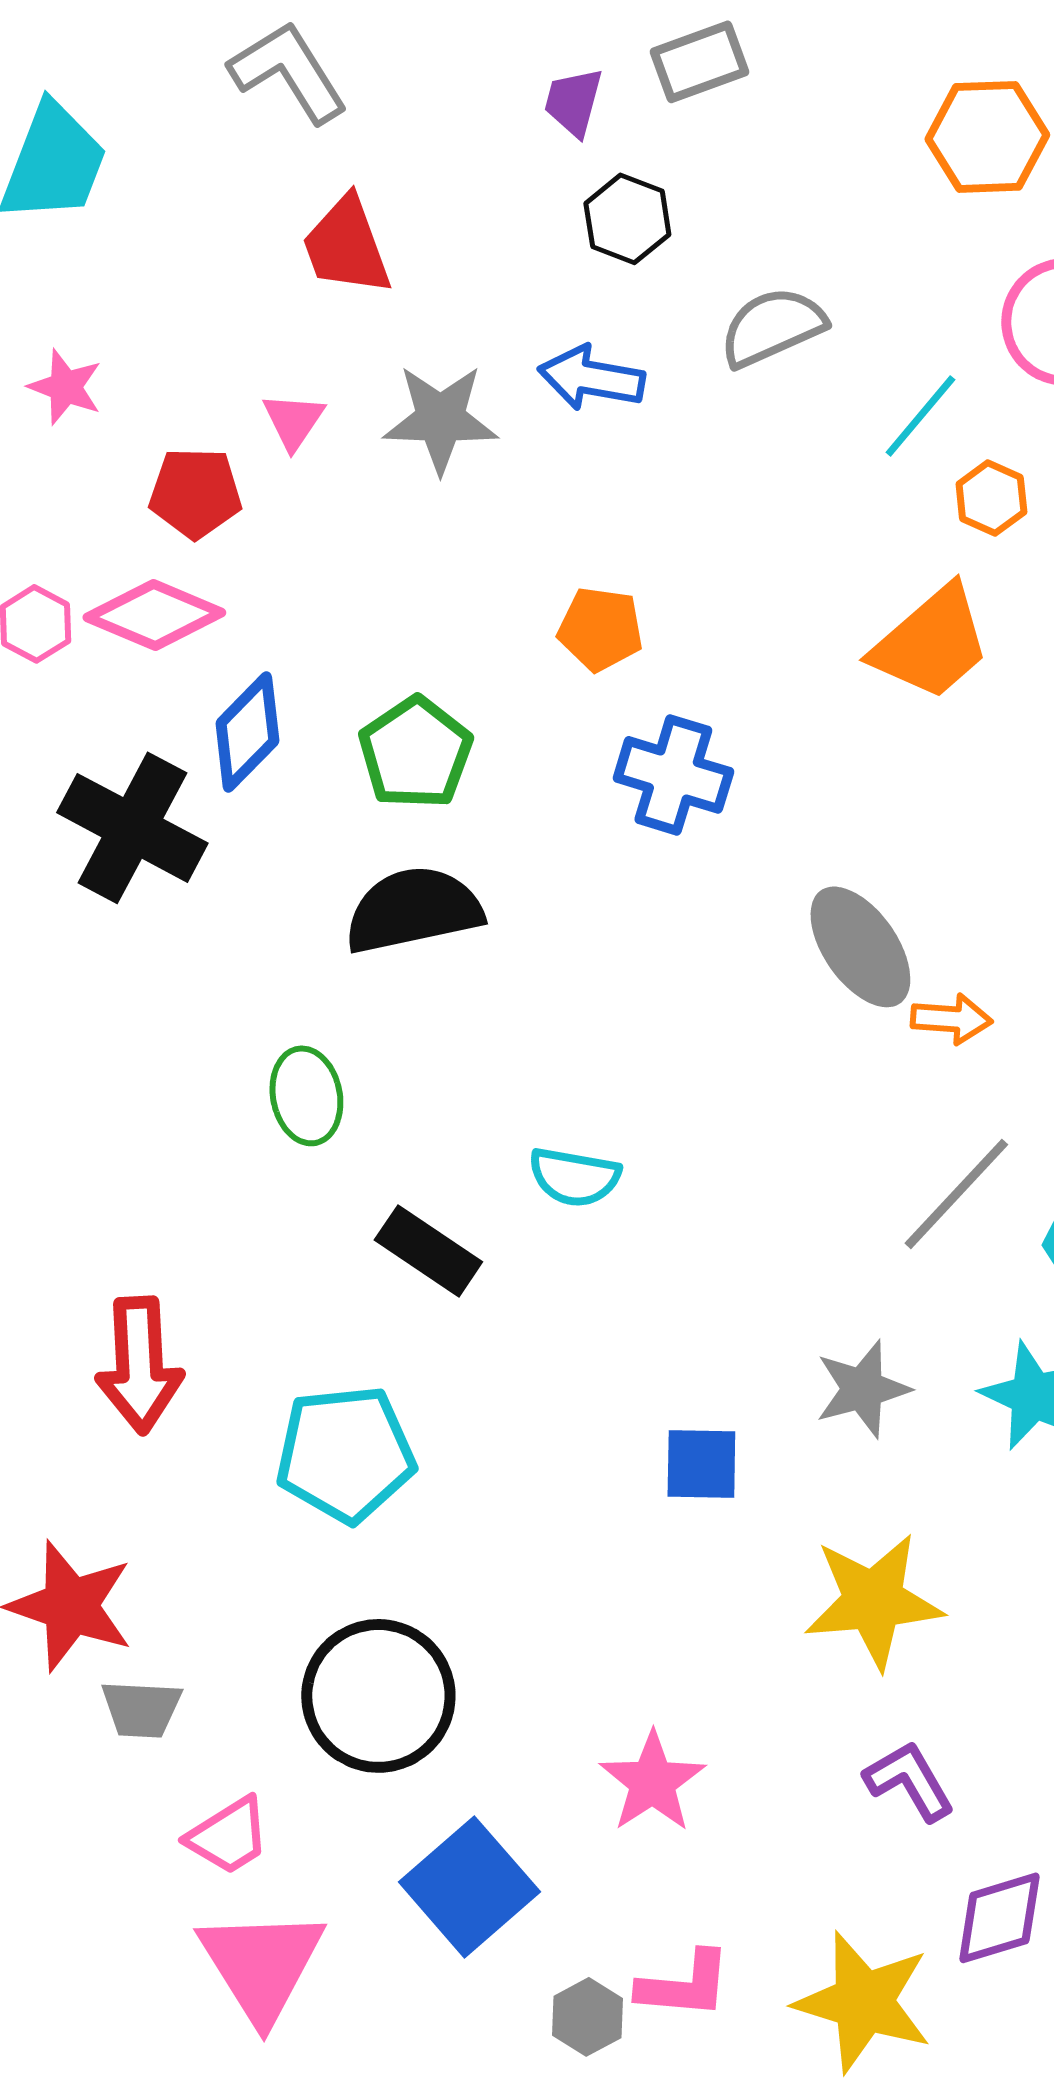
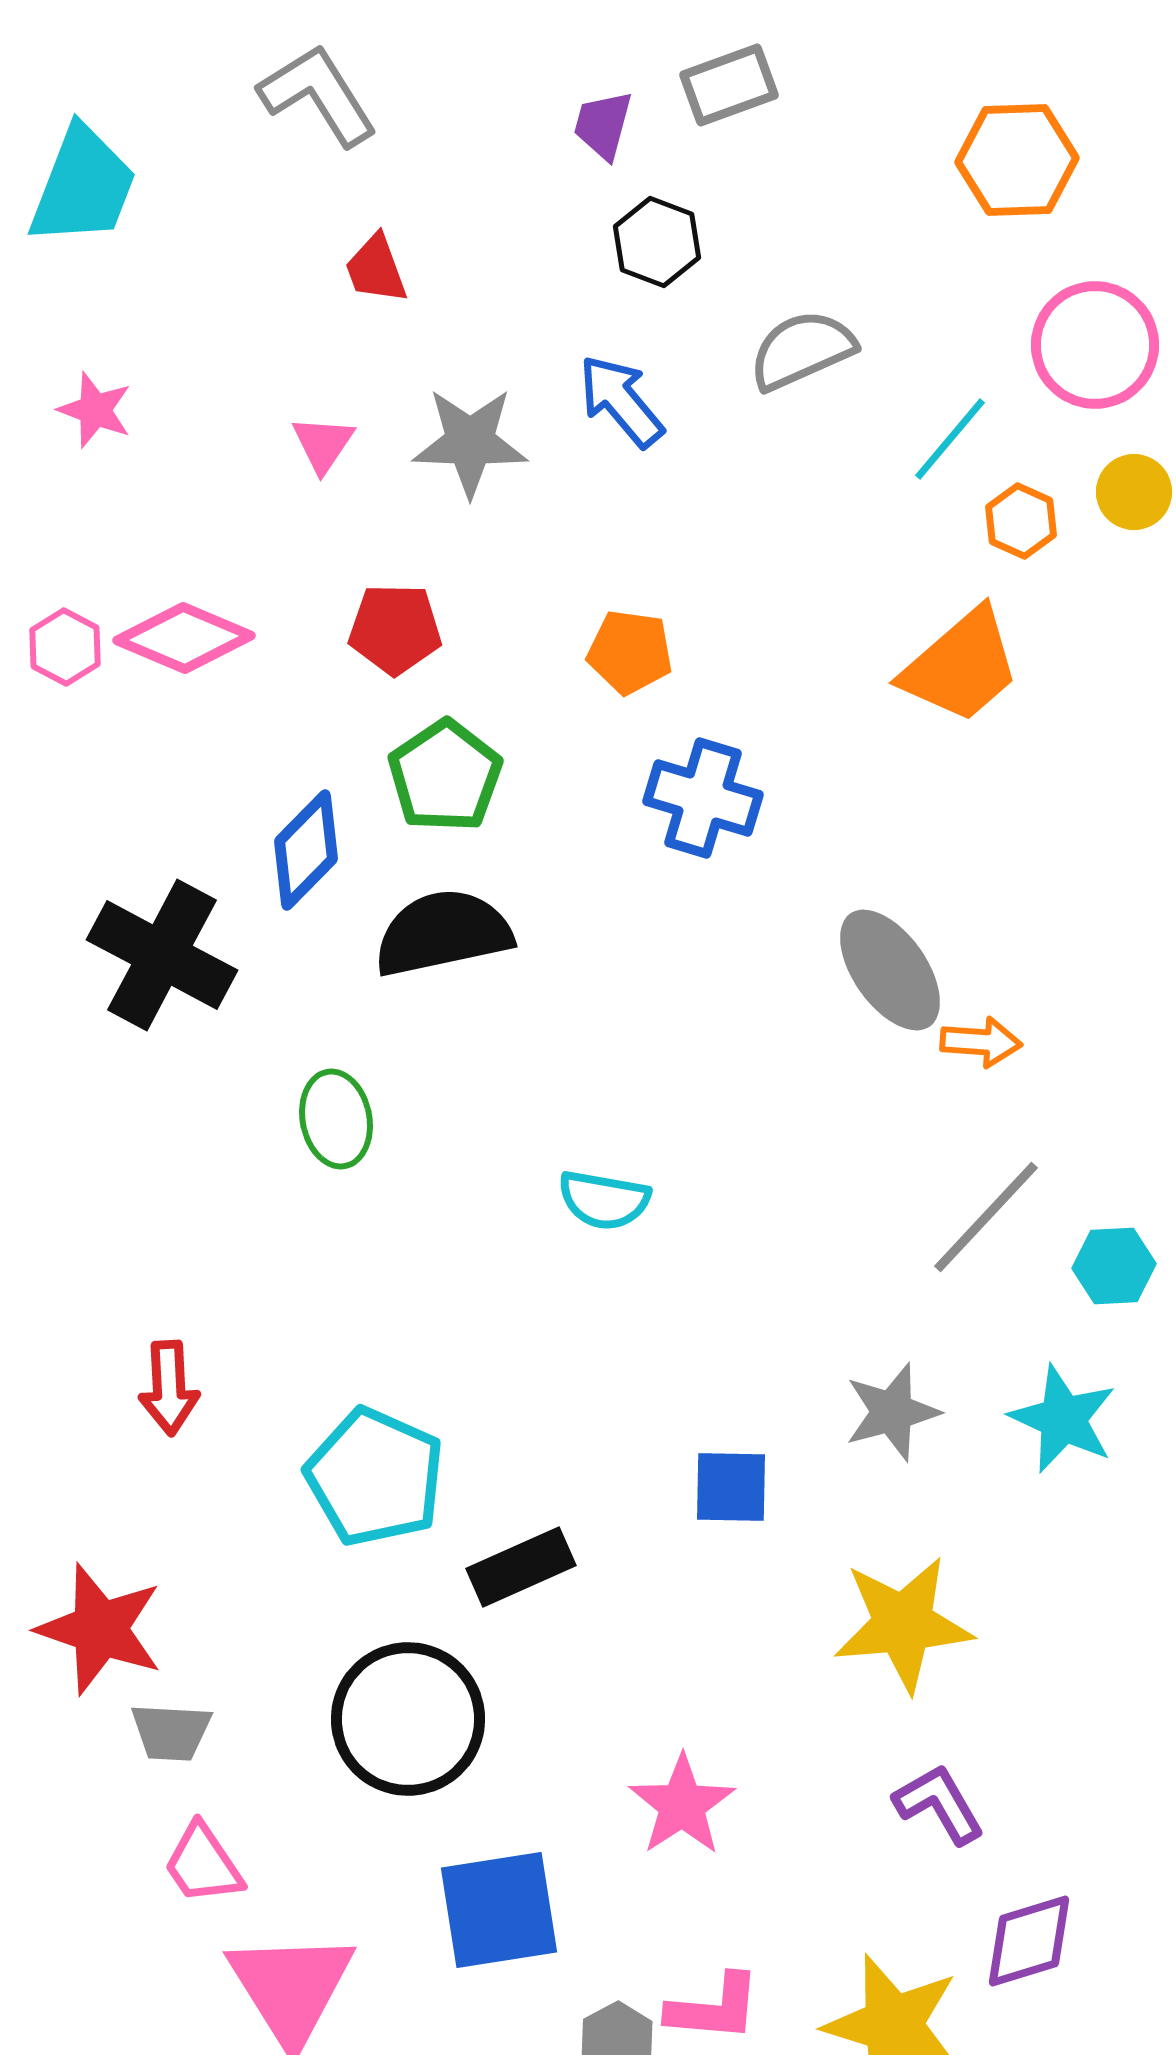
red trapezoid: (346, 246) -> (376, 269), size x0.7
blue arrow: (591, 378) -> (621, 401), turned 40
red pentagon: (195, 493) -> (395, 629), moved
blue diamond: (247, 732) -> (306, 850), moved
black cross: (132, 828) -> (162, 955), moved
black rectangle: (428, 1251) -> (521, 1567), moved, turned -58
red arrow: (139, 1365) -> (169, 1388), size x0.7
cyan pentagon: (345, 1454) -> (375, 1477), turned 30
pink trapezoid: (228, 1836) -> (203, 1864), moved, turned 88
blue square: (469, 1887) -> (499, 1910), turned 32

